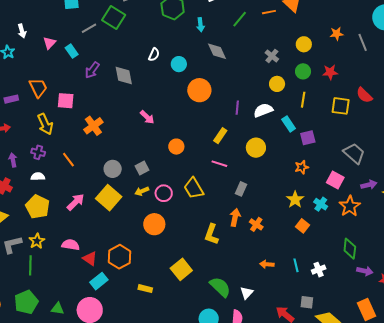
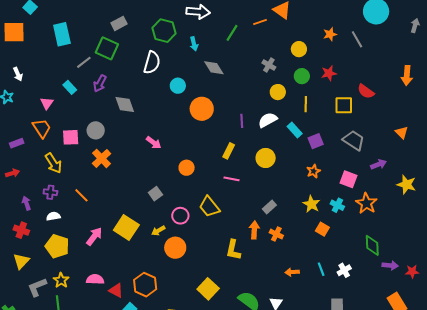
pink triangle: (50, 43) -> (47, 103), moved
white semicircle: (154, 55) -> (152, 63), moved, size x1.6
purple arrow: (92, 70) -> (100, 83), moved
gray trapezoid: (354, 153) -> (354, 140), moved
gray circle: (113, 169) -> (96, 130), moved
purple arrow: (369, 185) -> (379, 164), moved
gray rectangle: (241, 189) -> (269, 207), moved, turned 32
yellow arrow: (142, 191) -> (158, 231), moved

